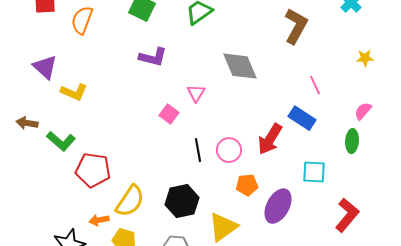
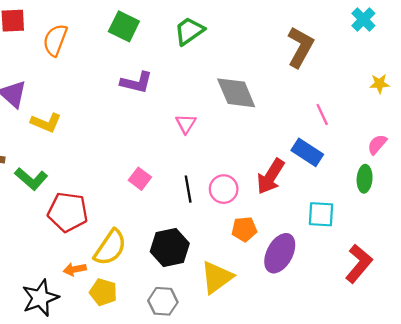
pink square: (169, 114) -> (140, 179), moved

